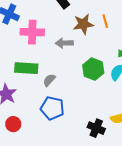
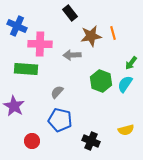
green rectangle: (26, 68) -> (26, 69), moved
red circle: (13, 124) -> (32, 141), moved
black cross: (96, 128) -> (91, 141), moved

